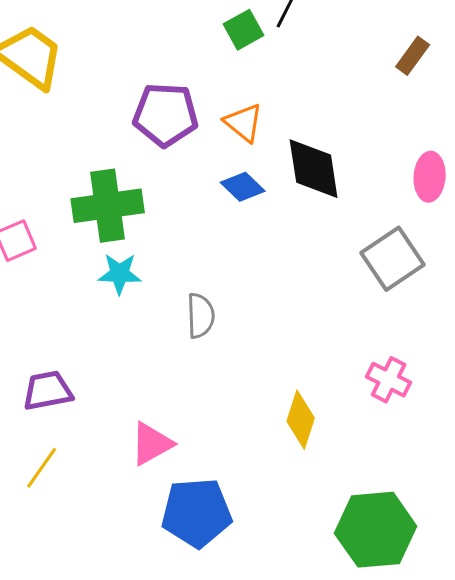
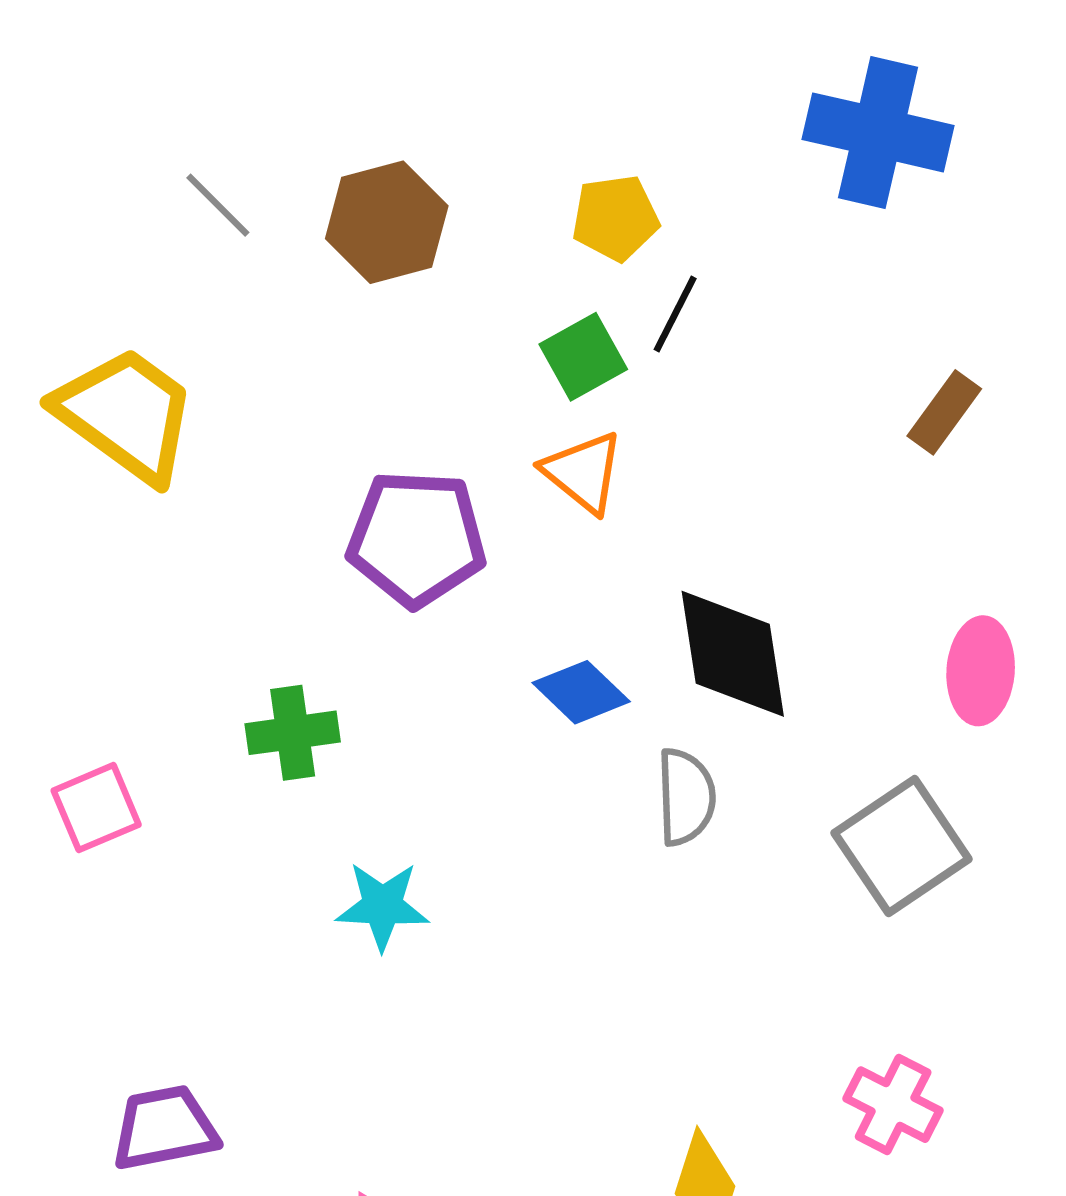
orange triangle: (244, 123) -> (583, 472), moved
green cross: (108, 206) -> (293, 733), size x0.6
cyan star: (120, 274) -> (382, 906), moved
gray semicircle: (201, 316) -> (686, 797), moved

